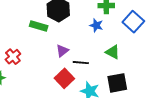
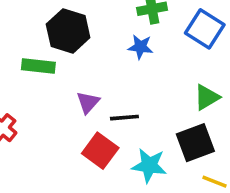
green triangle: (113, 52) -> (207, 97), moved, turned -49

